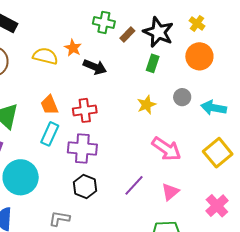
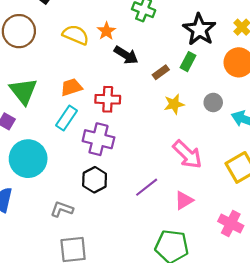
brown rectangle: (127, 34) -> (161, 72), moved
orange trapezoid: (49, 105) -> (71, 87), turned 85
pink cross: (217, 206) -> (231, 223), turned -30

